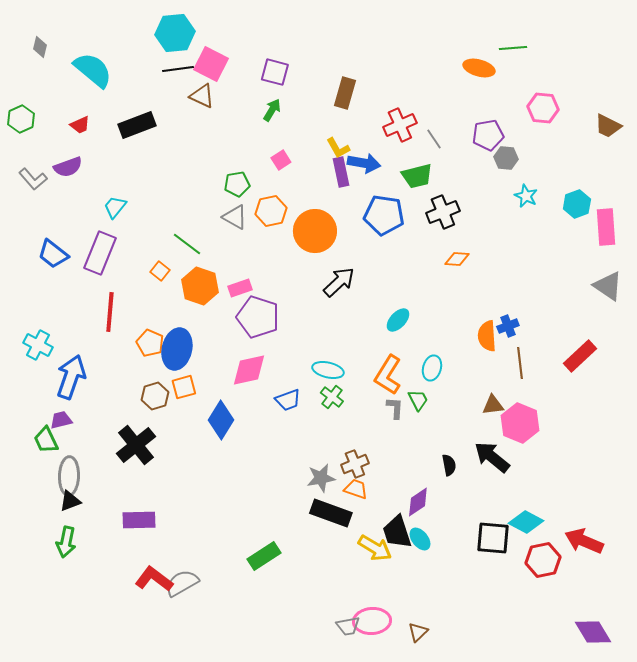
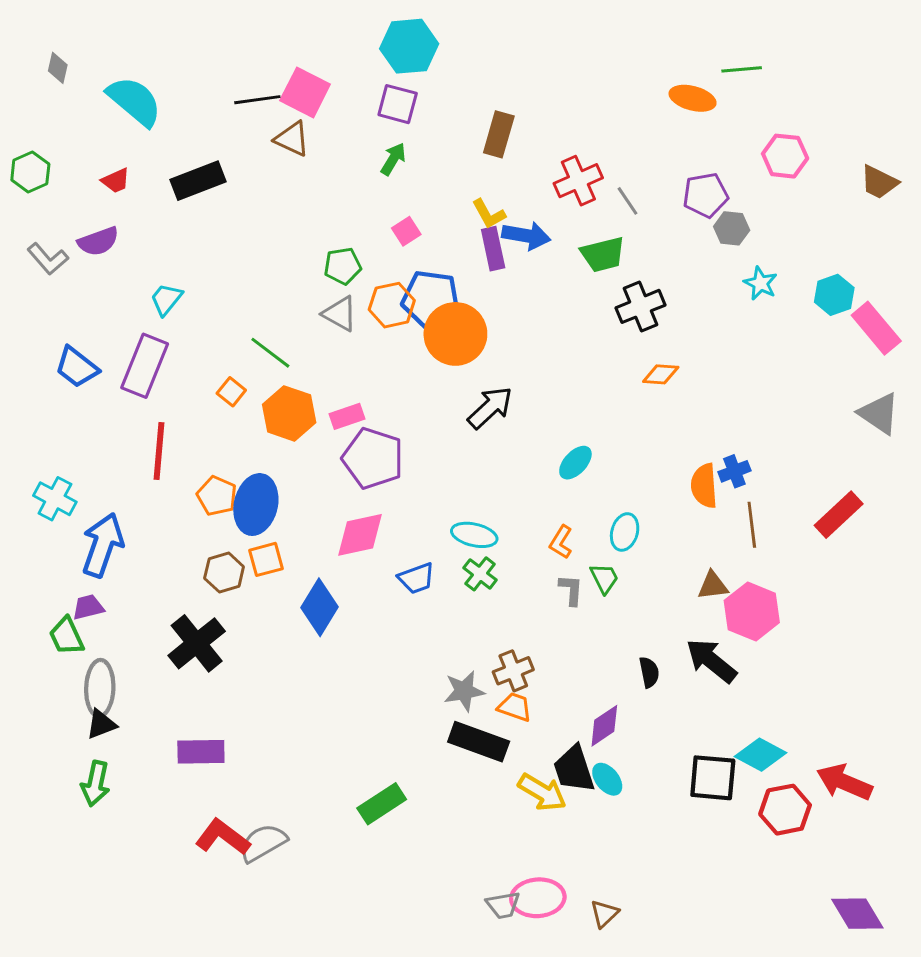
cyan hexagon: (175, 33) -> (409, 46), moved
blue pentagon: (384, 215) -> (431, 299), moved
pink rectangle: (606, 227) -> (876, 328), turned -36
orange L-shape: (388, 375) -> (561, 542), size x0.6

